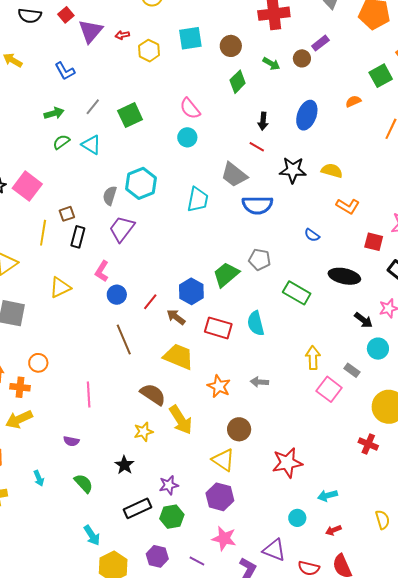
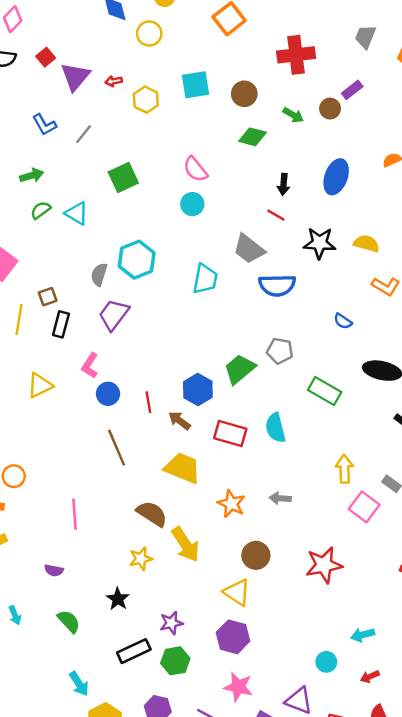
green diamond: (238, 82) -> (253, 137), turned 60
gray line: (93, 107) -> (84, 134), moved
red line: (150, 302) -> (148, 402), turned -48
red star: (287, 463) -> (324, 565), moved

